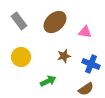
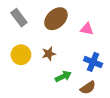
brown star: (64, 56) -> (49, 54), moved
green arrow: (48, 81) -> (63, 76), moved

